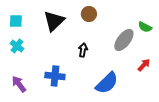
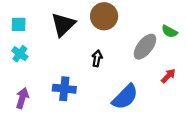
brown circle: (89, 14) -> (104, 16), size x1.5
purple arrow: (19, 84) -> (22, 98), turned 54

